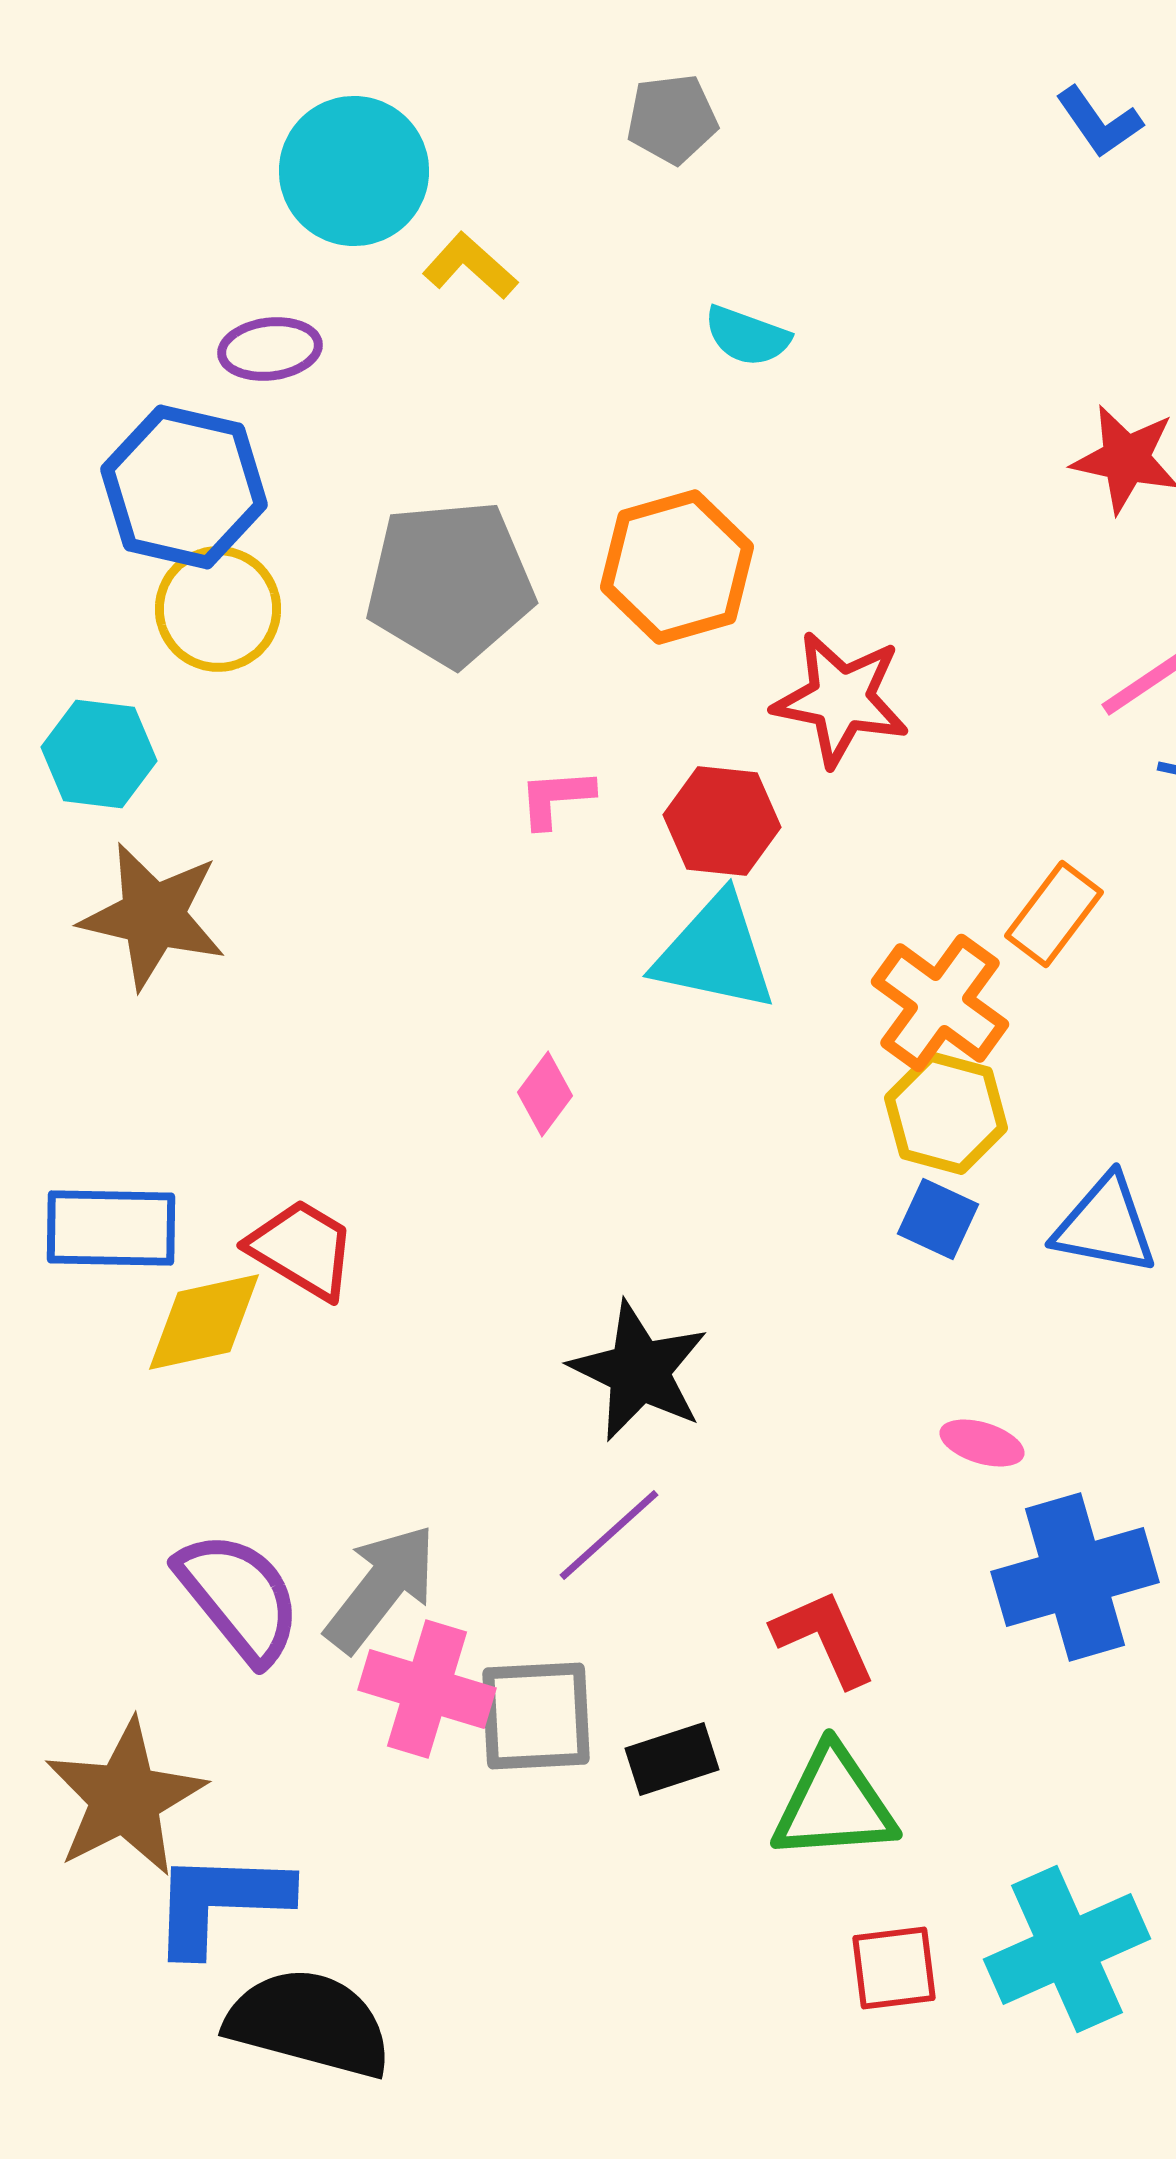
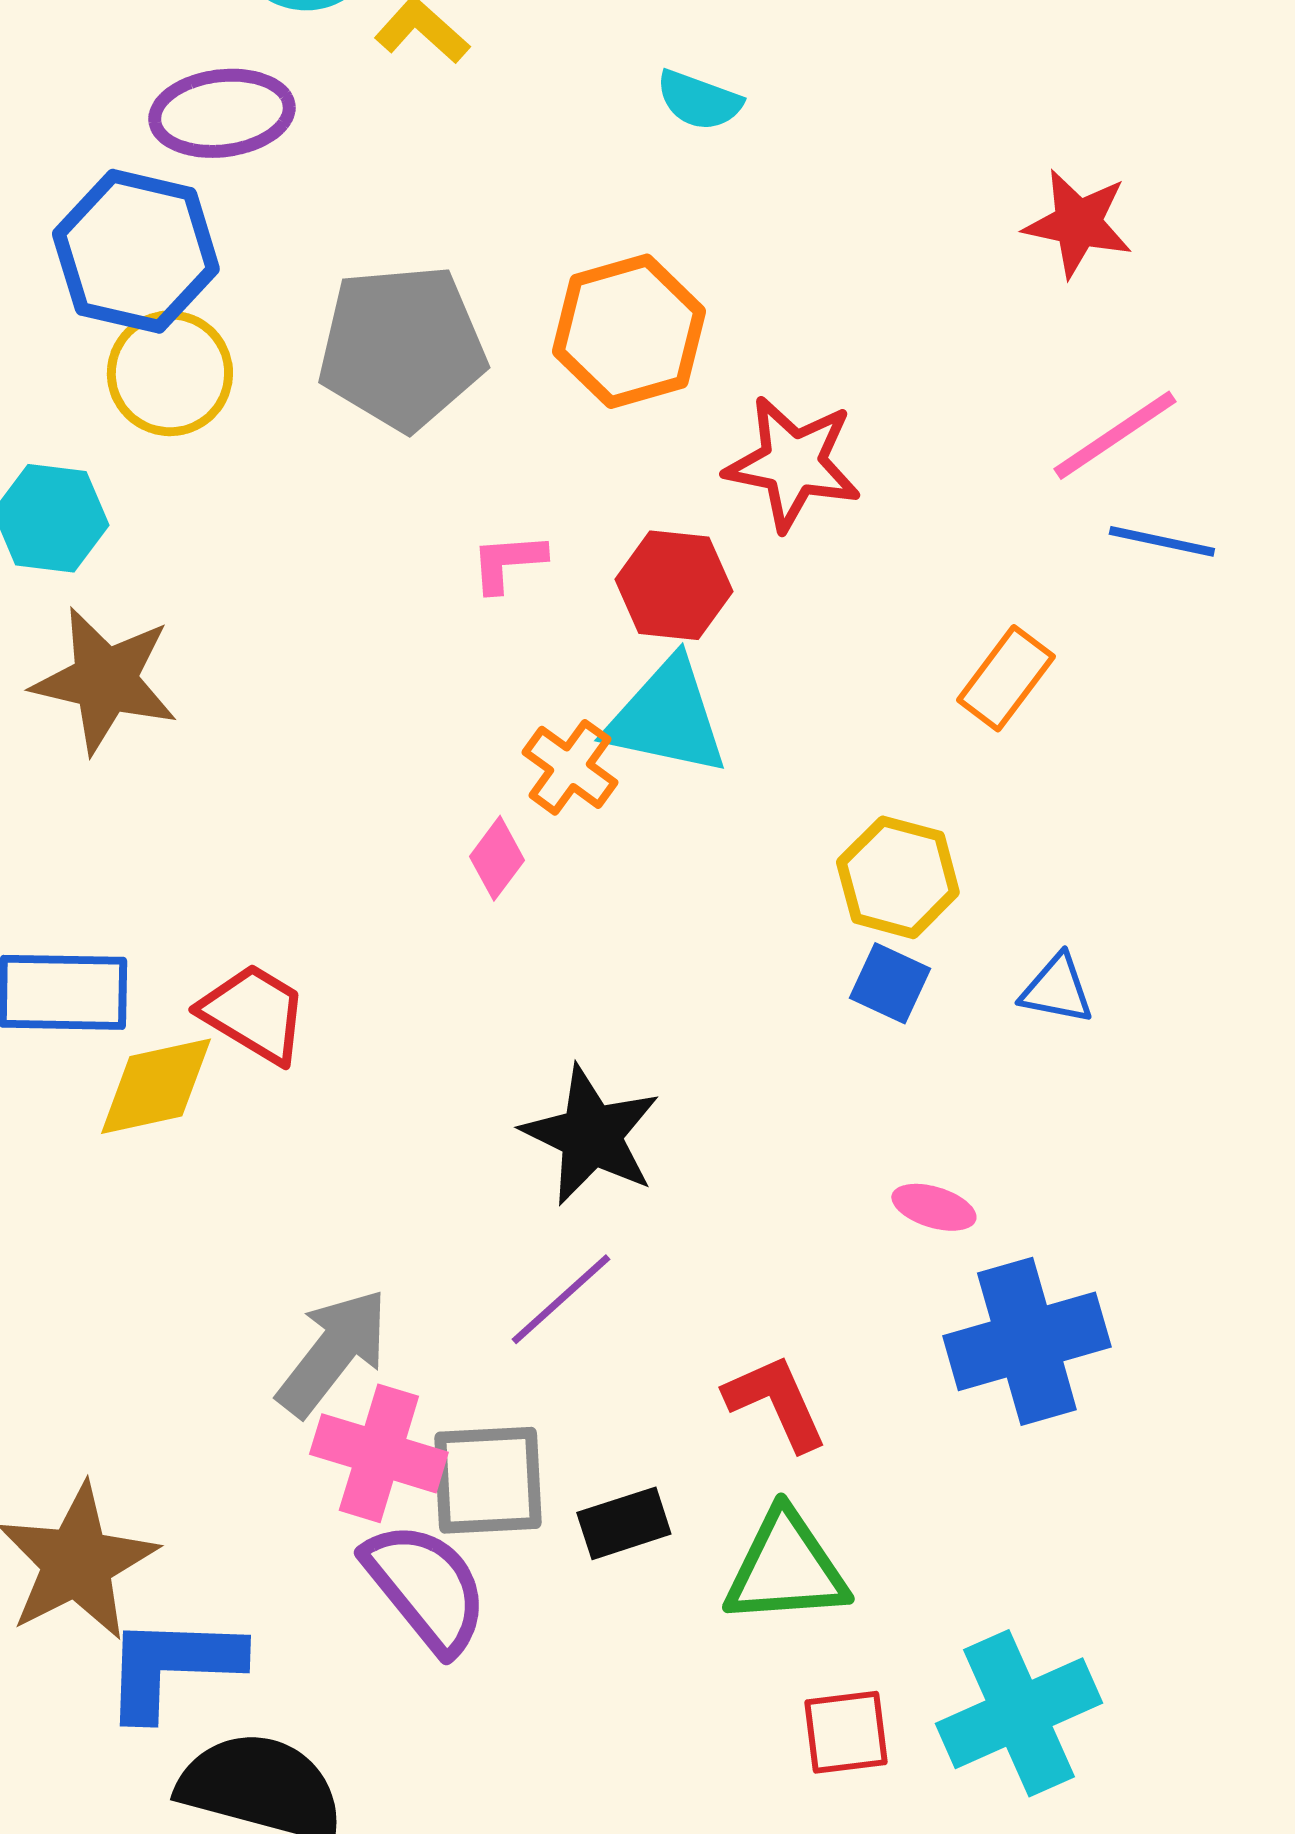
purple ellipse: (270, 349) -> (222, 113), size x1.4
orange cross: (940, 1003) -> (570, 767), moved, size x0.7
blue triangle: (1105, 1225) -> (1057, 989), size x0.7
purple semicircle: (239, 1597) -> (426, 1587), moved

